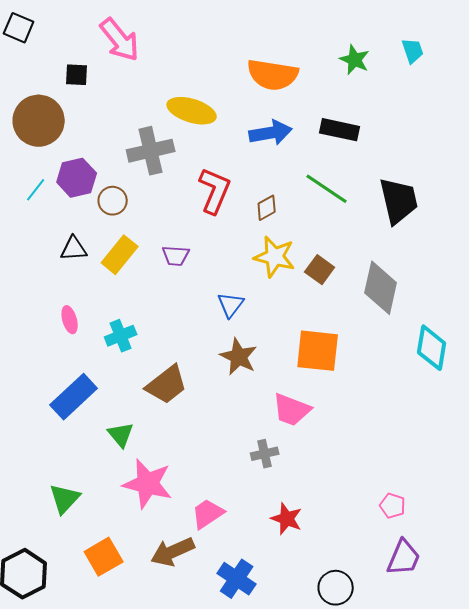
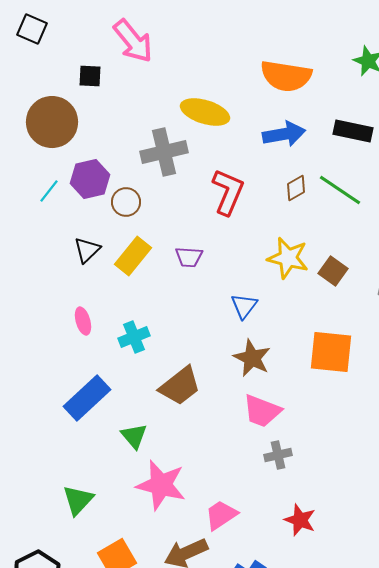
brown diamond: (267, 208) -> (296, 188), moved
black triangle: (74, 249) -> (87, 250), turned -40
pink trapezoid: (292, 410) -> (262, 411), moved

